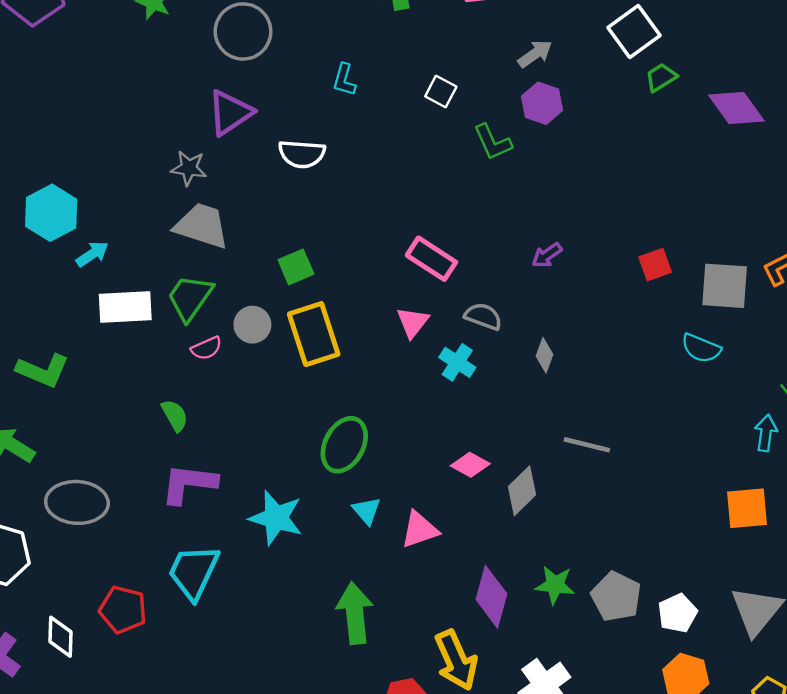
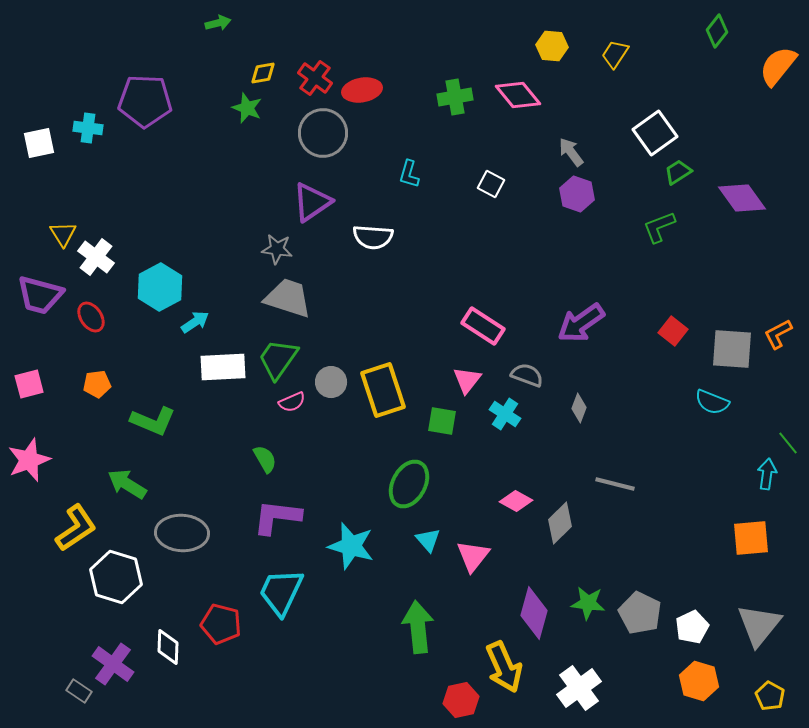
gray arrow: (535, 54) -> (571, 152), turned -92
green L-shape: (493, 142) -> (659, 227), moved, turned 93
purple arrow: (547, 255) -> (581, 323), size x1.8
red square: (655, 265) -> (673, 331), turned -32
green square: (296, 267) -> (442, 421), moved, turned 32
pink triangle: (420, 530) -> (473, 556), turned -33

